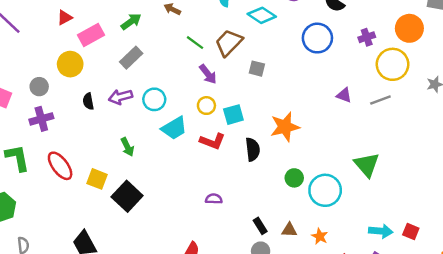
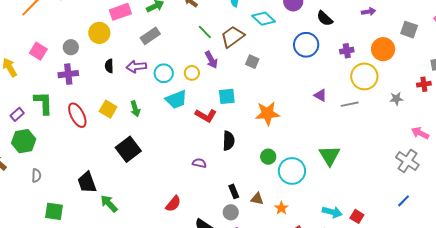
yellow circle: (206, 106) -> (192, 73), moved
black semicircle: (253, 149) -> (229, 141), moved
yellow square: (97, 179) -> (108, 109), moved

